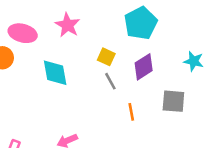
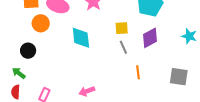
yellow square: (106, 57) -> (122, 28), turned -32
gray square: (173, 101) -> (179, 77), moved

